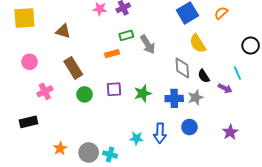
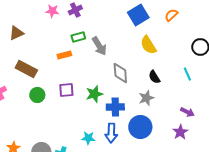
brown triangle: (63, 31) -> (16, 33), turned -42
brown rectangle: (73, 68) -> (26, 69), turned -30
gray diamond: (182, 68) -> (120, 73), moved
purple arrow: (225, 88) -> (187, 112), moved
blue cross: (174, 98) -> (115, 107), moved
blue circle: (189, 127) -> (140, 127), size x1.5

